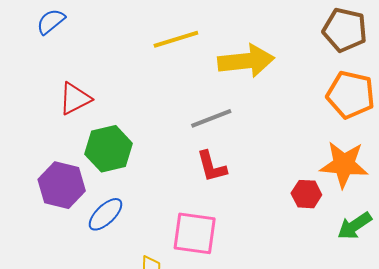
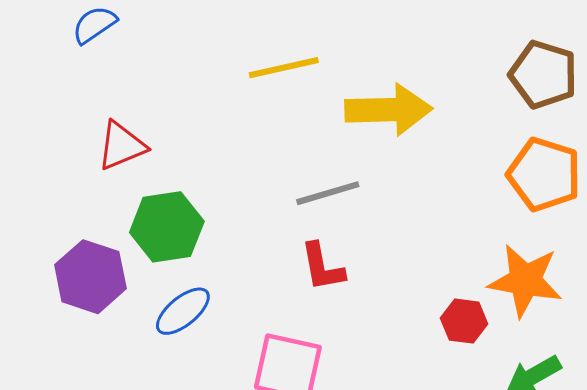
blue ellipse: (105, 214) -> (183, 311), moved

